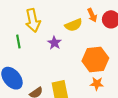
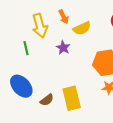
orange arrow: (92, 15) -> (64, 17), moved

